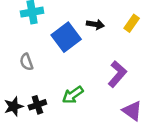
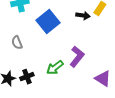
black arrow: (95, 24) -> (83, 16), moved
purple L-shape: (117, 74) -> (77, 57), moved

